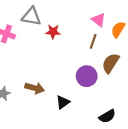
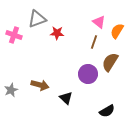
gray triangle: (31, 17) -> (37, 19), turned -30
black triangle: (63, 102) -> (66, 98), turned -40

